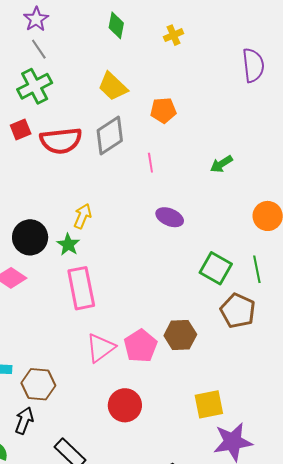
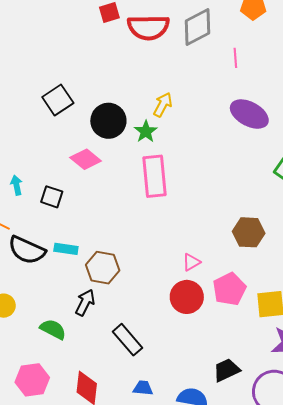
purple ellipse: (170, 217) -> (249, 114), size x1.4
pink pentagon: (141, 346) -> (229, 289), moved
pink triangle: (101, 348) -> (191, 262), moved, size x0.6

